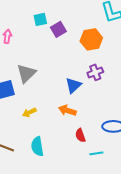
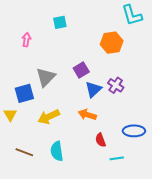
purple square: (58, 29) -> (81, 70), moved
purple cross: (95, 72) -> (116, 85), moved, turned -35
yellow arrow: (29, 112) -> (49, 117), size x1.5

